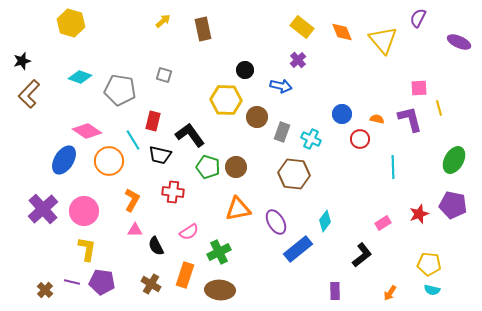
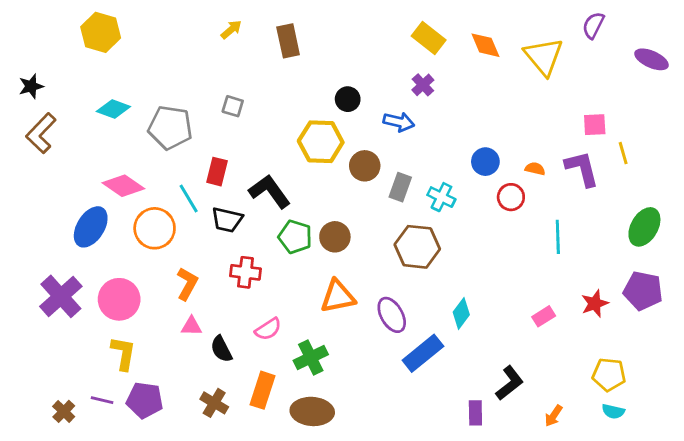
black L-shape: (362, 255) -> (510, 383), moved

